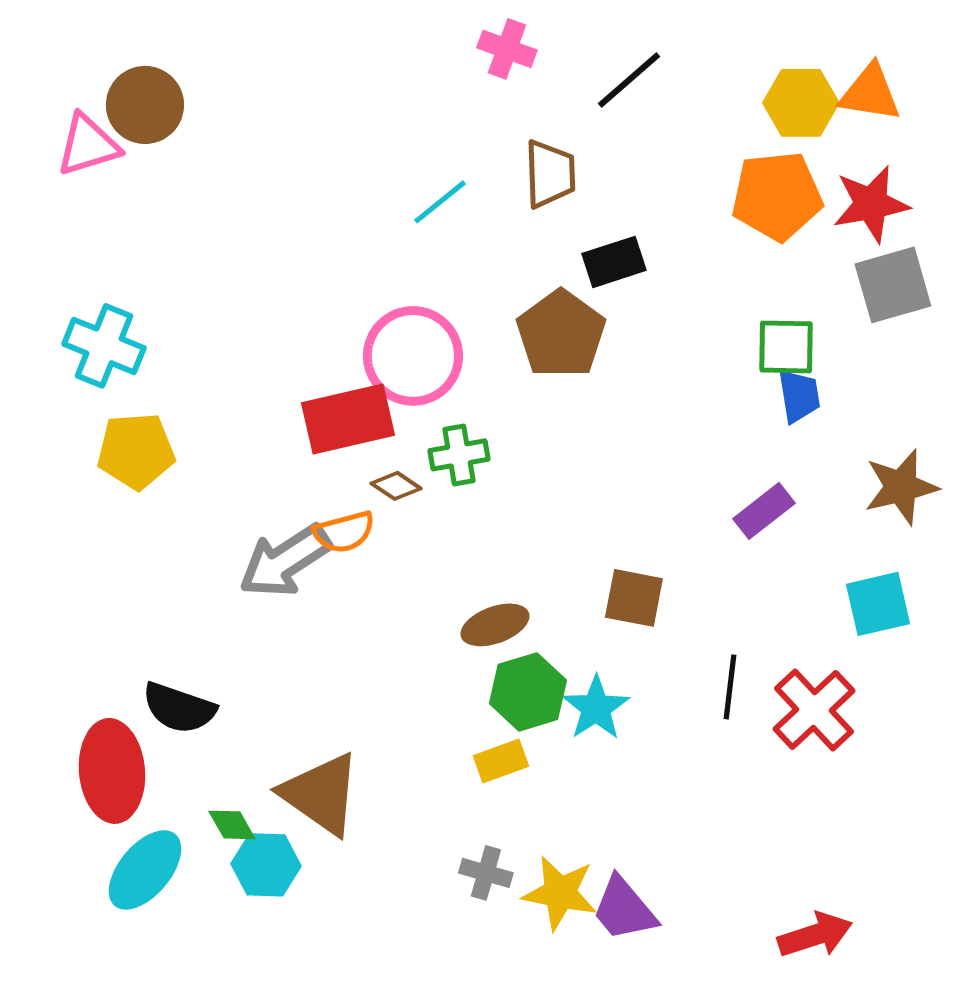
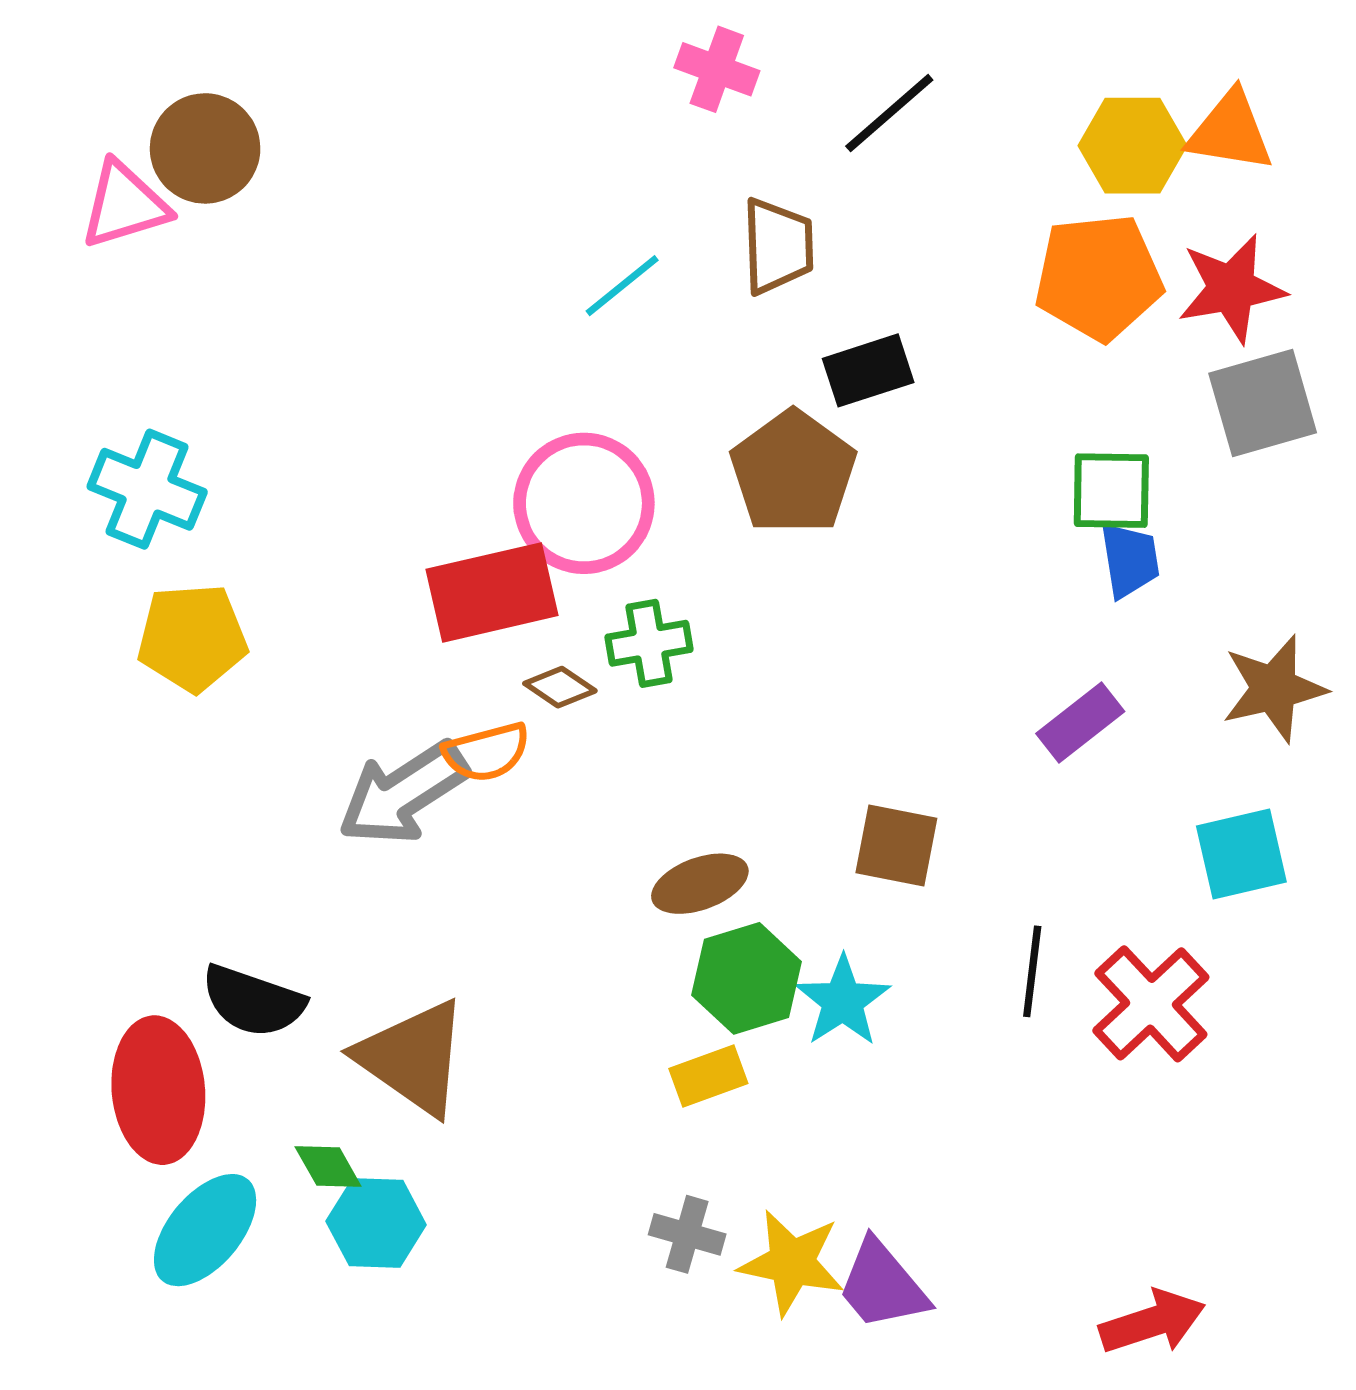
brown triangle: (321, 794) -> (413, 1058), moved

